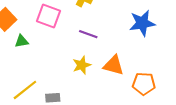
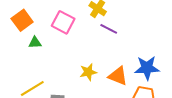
blue star: (142, 23) -> (147, 68), moved
purple line: (88, 34) -> (109, 29), moved

